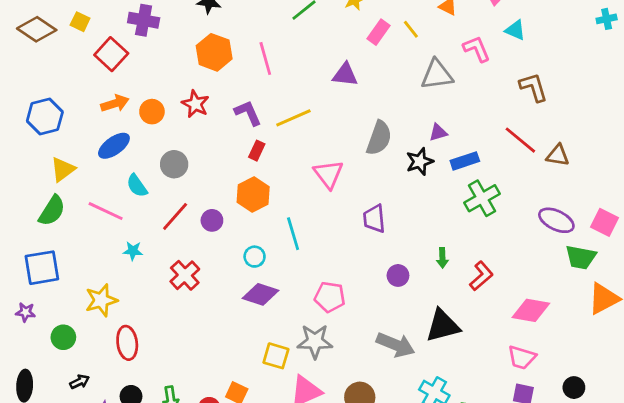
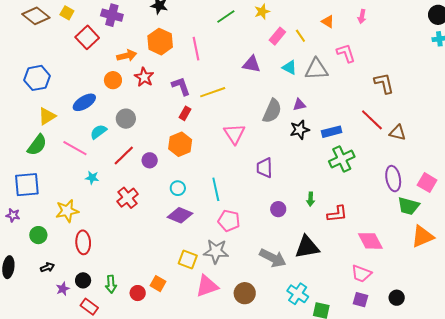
cyan triangle: (515, 30) -> (289, 67), moved
orange arrow: (115, 103) -> (127, 56), moved
purple triangle: (438, 132) -> (299, 105), moved
cyan semicircle: (137, 186) -> (98, 132), turned 84
purple ellipse: (556, 220) -> (393, 179), turned 50
cyan line: (293, 234) -> (216, 189), moved
red L-shape: (481, 276) -> (337, 214), turned 30
pink diamond: (531, 310) -> (370, 241), turned 48

